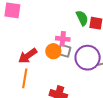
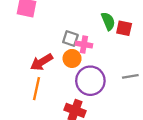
gray square: (64, 51) -> (70, 38), moved
purple circle: (88, 58) -> (90, 81), moved

